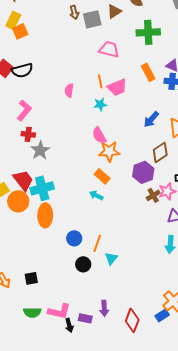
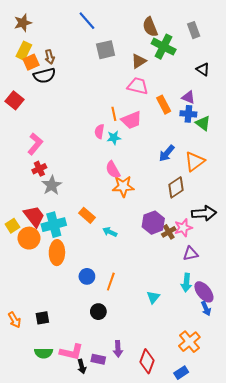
brown triangle: (114, 11) -> (139, 61), moved
brown arrow: (74, 12) -> (50, 57), moved
green cross: (148, 32) -> (164, 47), moved, turned 30
pink trapezoid: (109, 49) -> (138, 86), moved
black semicircle: (22, 70) -> (45, 76), moved
pink semicircle: (69, 90) -> (99, 131), moved
red cross: (28, 134) -> (39, 169), turned -32
purple hexagon: (143, 172) -> (153, 223), moved
orange rectangle: (102, 176) -> (87, 215), moved
cyan triangle: (111, 258) -> (153, 297), moved
black circle: (83, 264) -> (98, 312), moved
blue rectangle: (162, 315) -> (181, 373), moved

